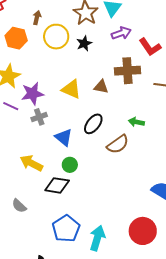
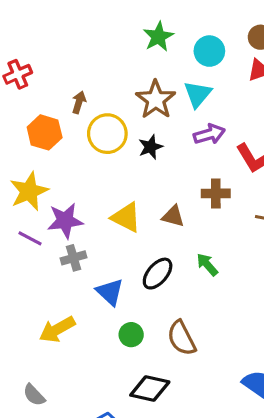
brown cross: (127, 71) -> (216, 193), size x0.7
green arrow: (136, 122) -> (207, 265), moved, turned 35
brown semicircle: (118, 144) -> (182, 338), moved, turned 95
yellow arrow: (31, 163) -> (57, 329), turned -60
green circle: (70, 165) -> (131, 335), moved
black diamond: (57, 185) -> (150, 389), moved

